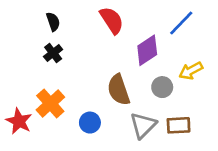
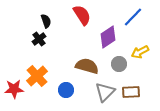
black semicircle: (53, 22) -> (46, 21), moved
brown semicircle: (119, 90) -> (87, 66), turned 125
red star: (19, 121) -> (14, 89), turned -30

